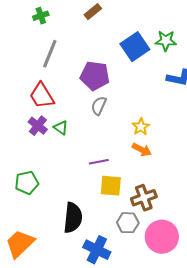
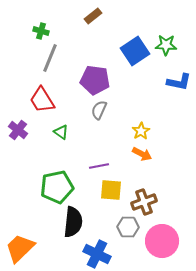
green cross: (41, 16) -> (41, 31), moved, turned 35
purple cross: (38, 126) -> (18, 130), moved
green pentagon: (27, 183) -> (57, 187), moved, size x1.4

